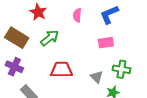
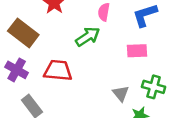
green arrow: (50, 38) -> (88, 37), moved
red trapezoid: (61, 70) -> (58, 70), moved

